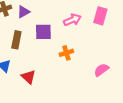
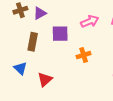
red triangle: (28, 77) -> (45, 79), turned 35

